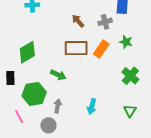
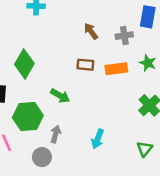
brown rectangle: (76, 48) -> (85, 65), size x0.6
orange rectangle: (101, 49) -> (116, 69), turned 42
green diamond: (27, 52) -> (24, 64), turned -35

